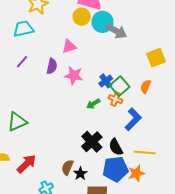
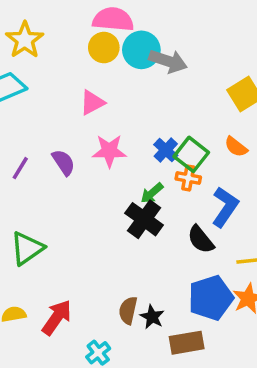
purple line: (22, 62) -> (20, 168), moved
purple semicircle: (52, 66) -> (64, 162), moved, turned -35
orange semicircle: (146, 87) -> (236, 147), turned -64
black cross: (92, 142) -> (144, 219), moved
black semicircle: (116, 147) -> (201, 239), moved

